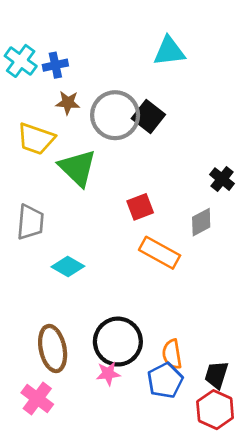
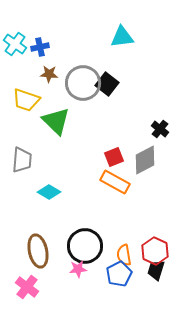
red square: (140, 207) -> (114, 157), moved
gray diamond: (201, 222) -> (145, 160), size x1.4
red hexagon: (215, 410) -> (155, 251), moved

